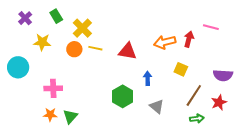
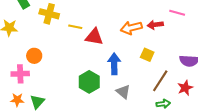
yellow cross: (82, 28) -> (49, 14), turned -30
red arrow: (189, 39) -> (155, 25), turned -112
yellow line: (95, 48) -> (75, 27), moved
orange circle: (74, 49) -> (34, 56), moved
blue arrow: (148, 78) -> (114, 64), size x1.5

